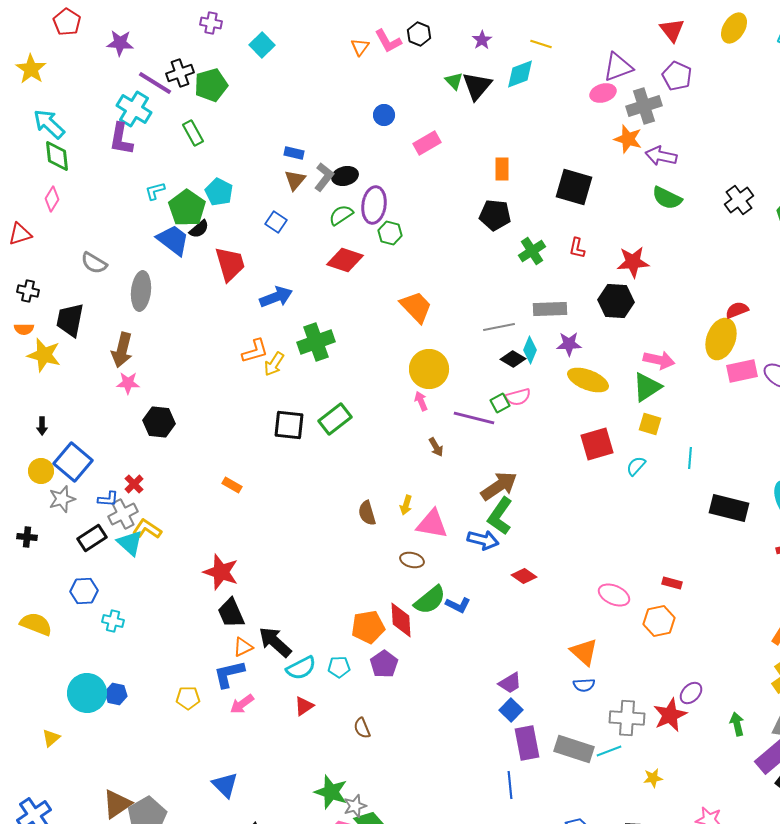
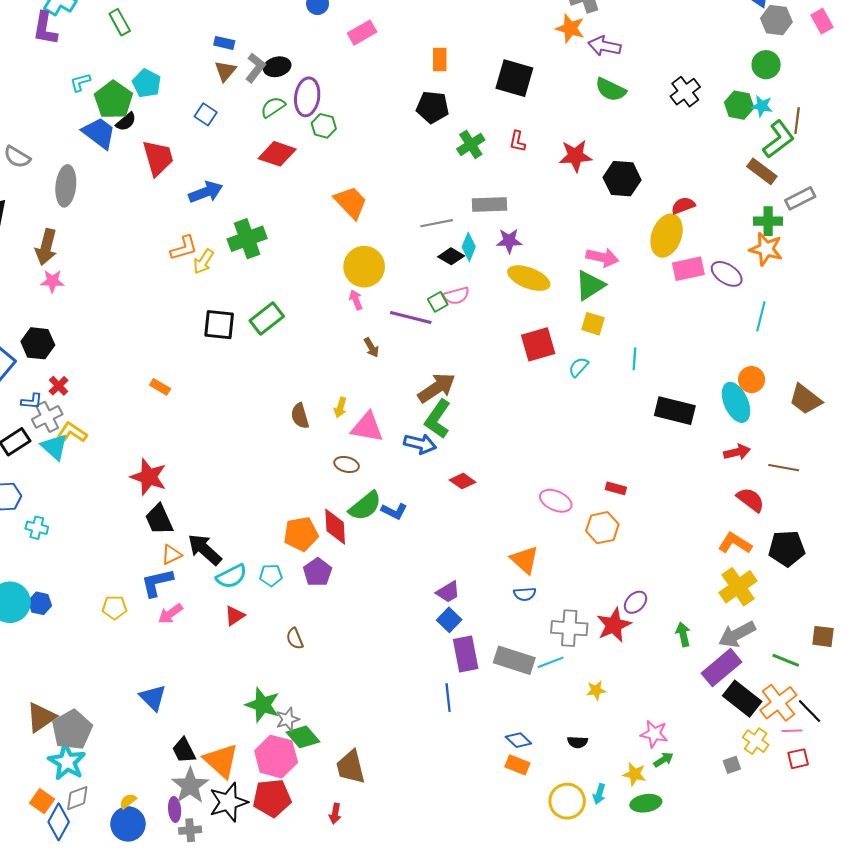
black hexagon: (616, 301) -> (622, 179), moved
black hexagon: (159, 422) -> (38, 343), moved

